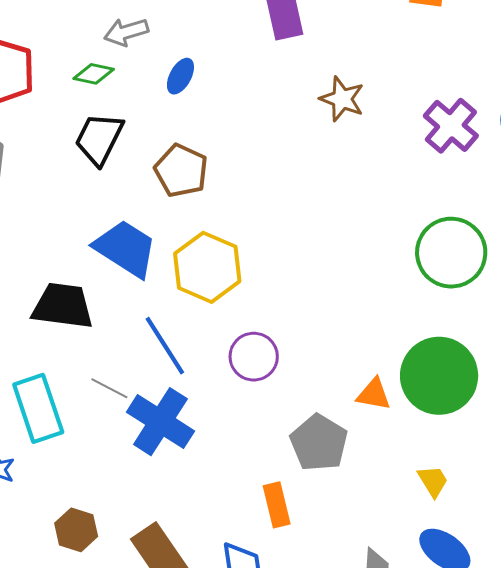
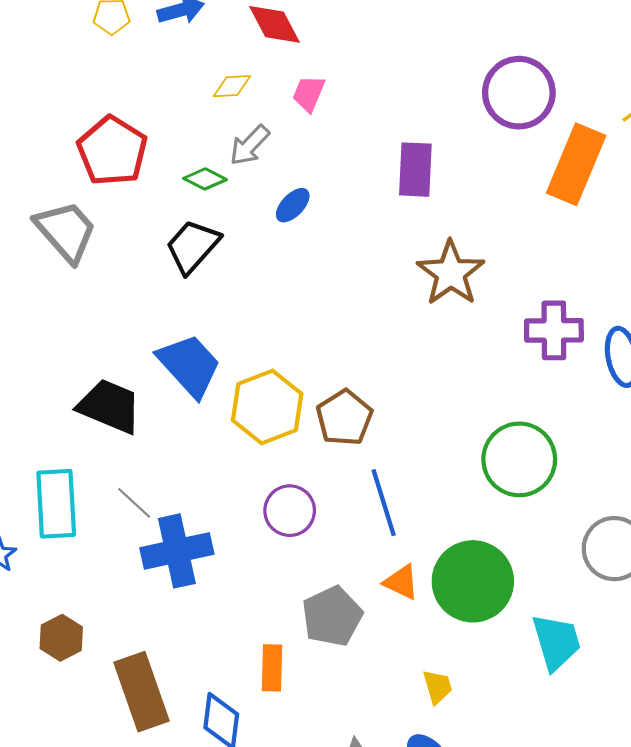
gray arrow: (126, 32) -> (250, 145), turned -45
brown star: (342, 99) -> (451, 273), size x1.4
purple cross: (451, 126) -> (554, 330), turned 34
brown pentagon: (181, 171) -> (344, 418), moved
blue line: (165, 346) -> (384, 503), moved
blue cross: (160, 422) -> (177, 551), turned 30

